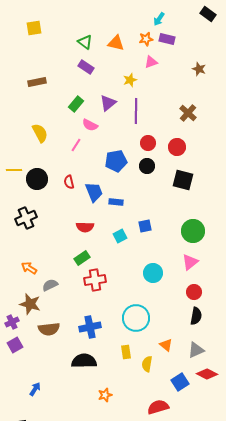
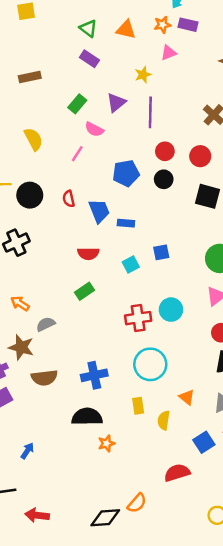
red cross: (95, 280) -> (138, 318), moved
orange star: (105, 395) -> (106, 443), moved

